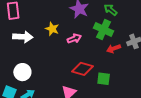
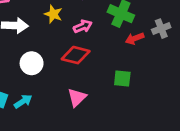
red diamond: (82, 69) -> (76, 55), moved
white circle: (22, 72) -> (32, 63), moved

